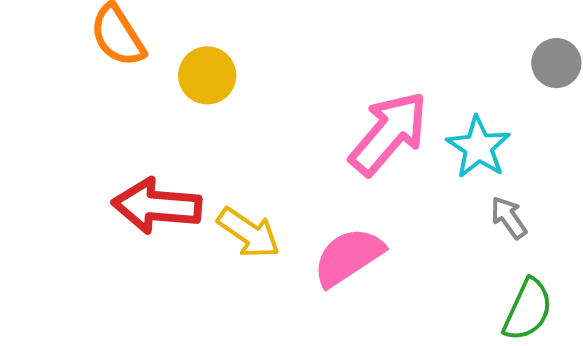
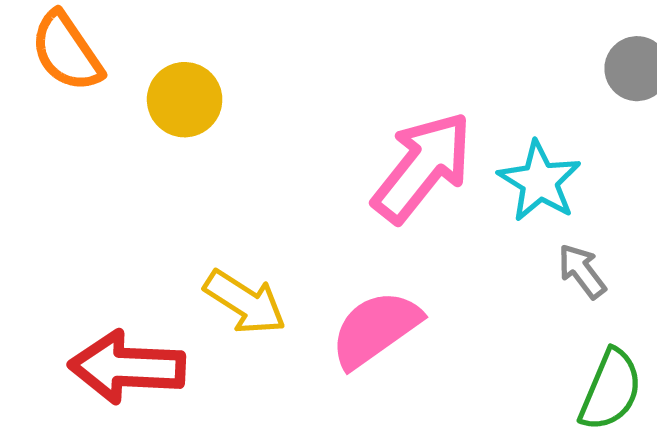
red arrow: (157, 206) -> (127, 367), moved

